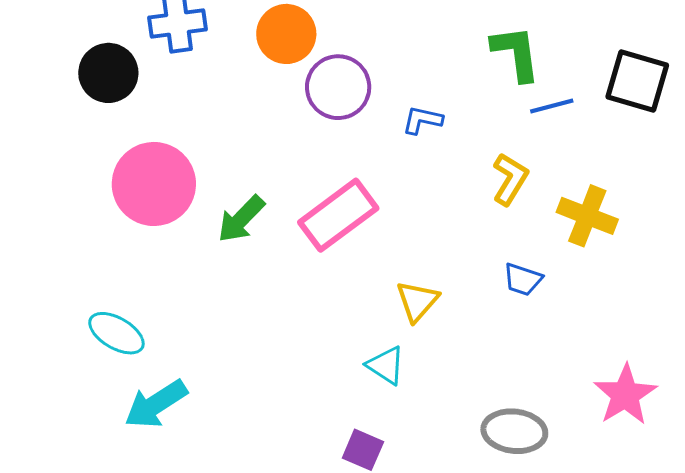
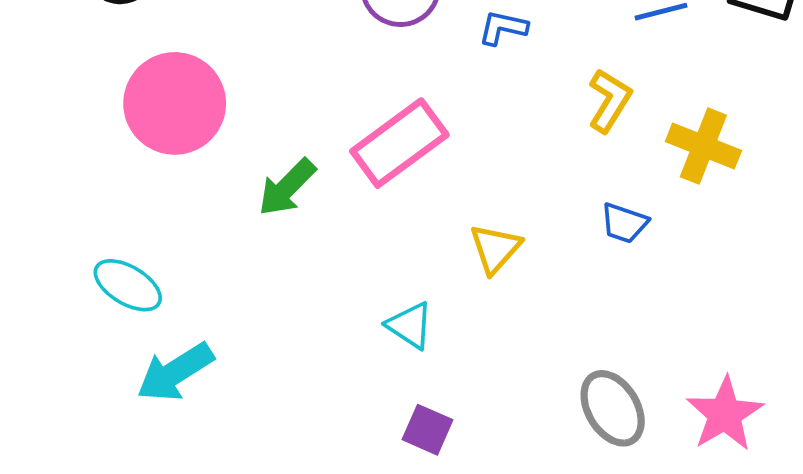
green arrow: (241, 219) -> (287, 187), moved
cyan triangle: (386, 365) -> (410, 325), moved
pink star: (625, 395) -> (725, 414), moved
gray ellipse: (514, 431) -> (613, 408), turned 52

